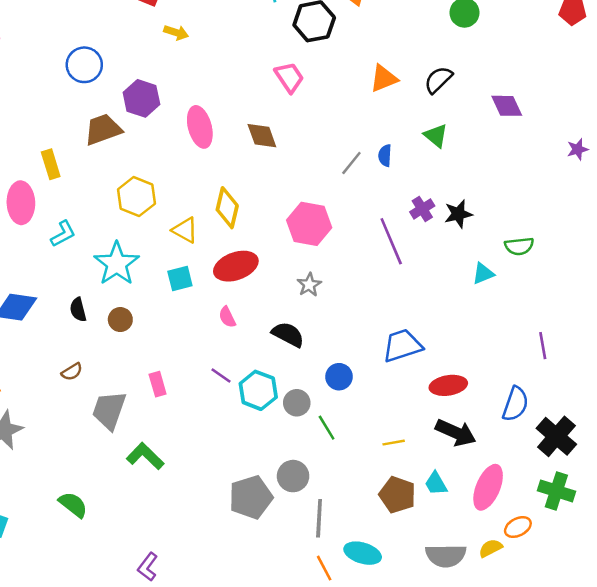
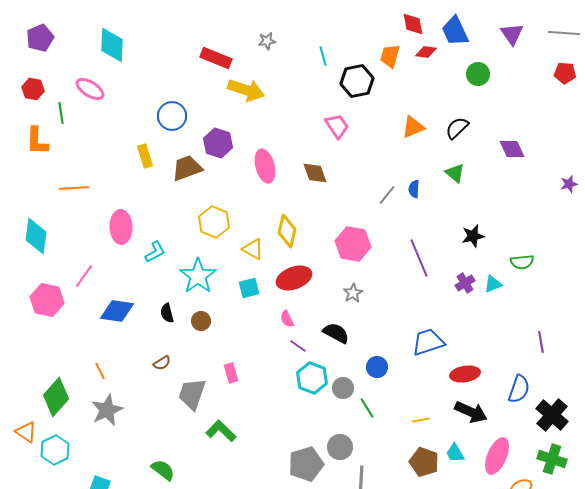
yellow arrow: (176, 33) -> (246, 90), size x1.8
yellow rectangle: (51, 164) -> (145, 156), moved
purple cross: (422, 209) -> (465, 283), moved
purple line: (221, 375) -> (298, 346), moved

